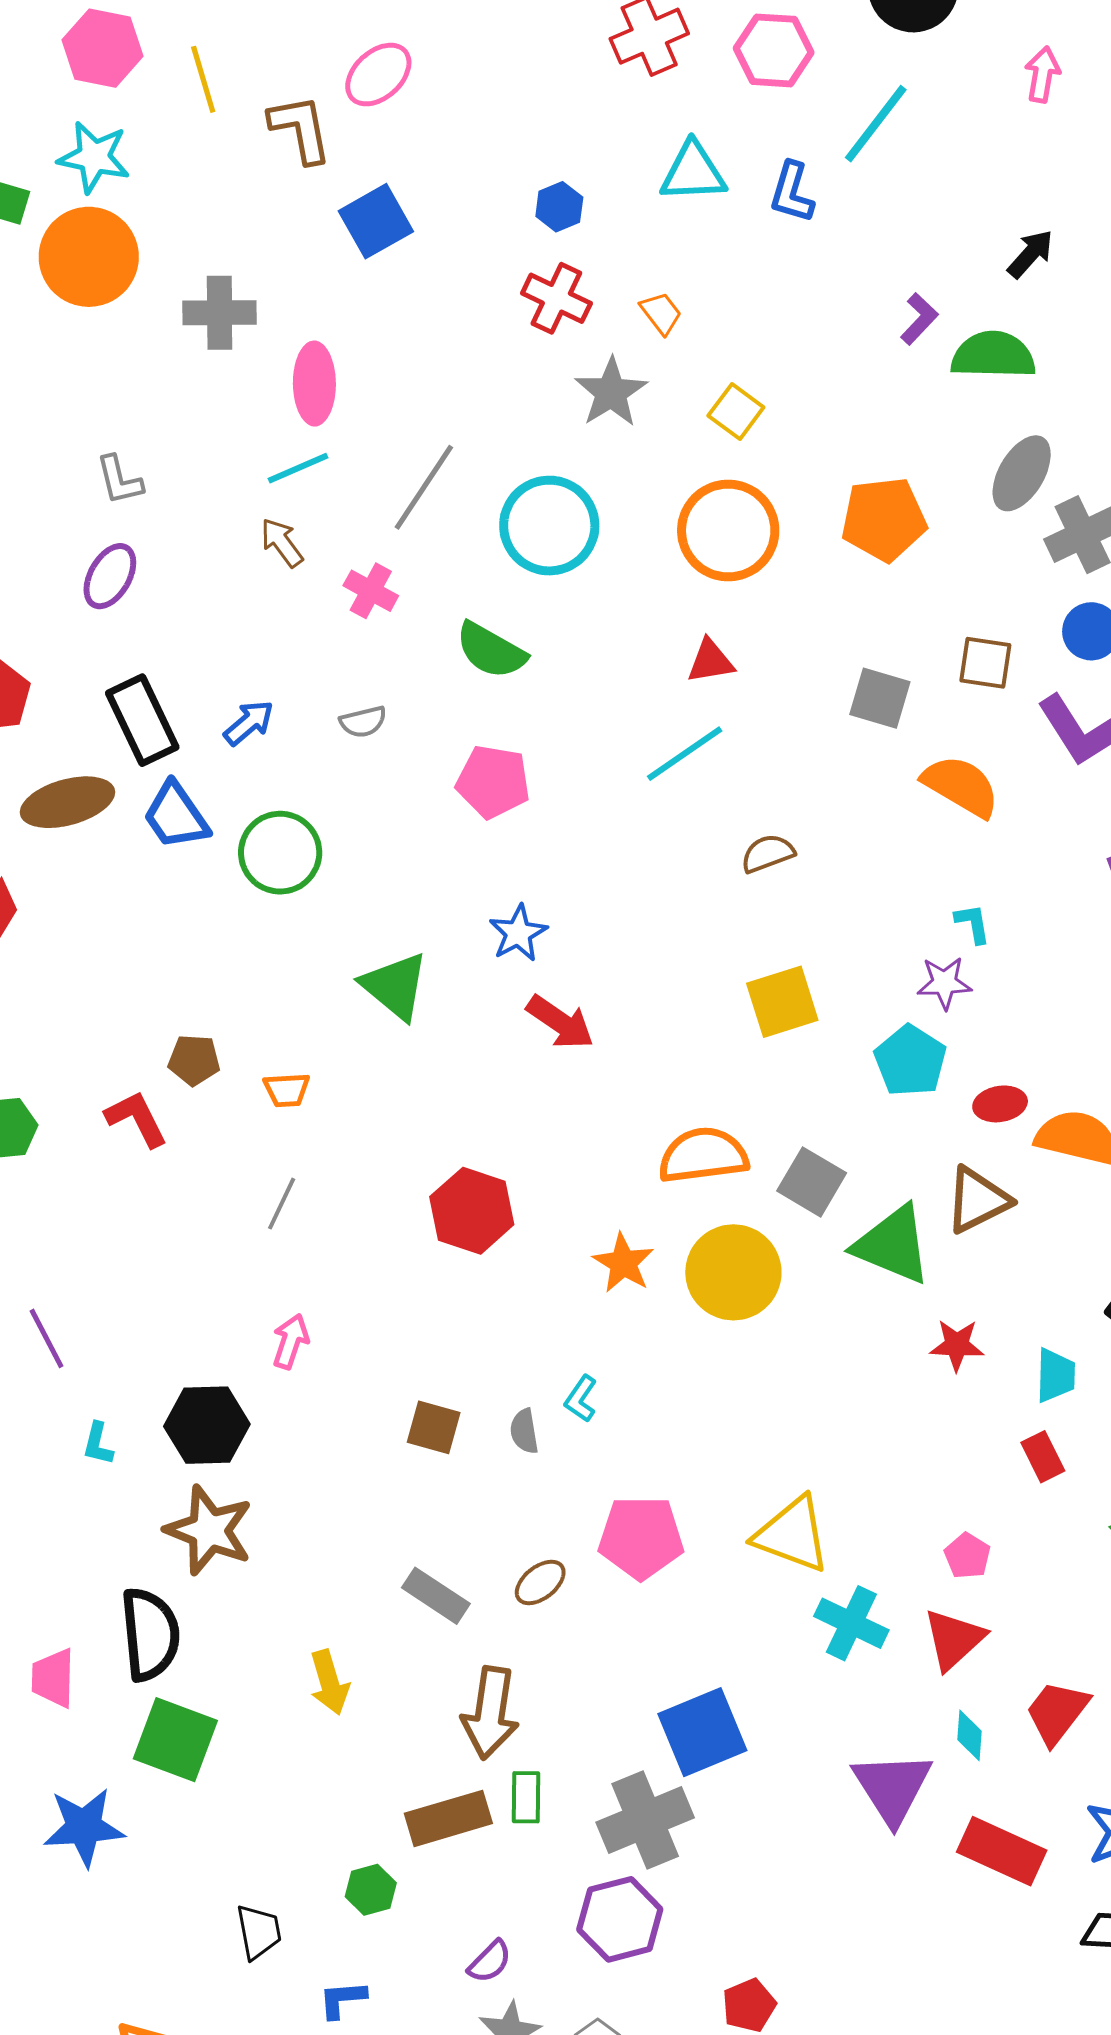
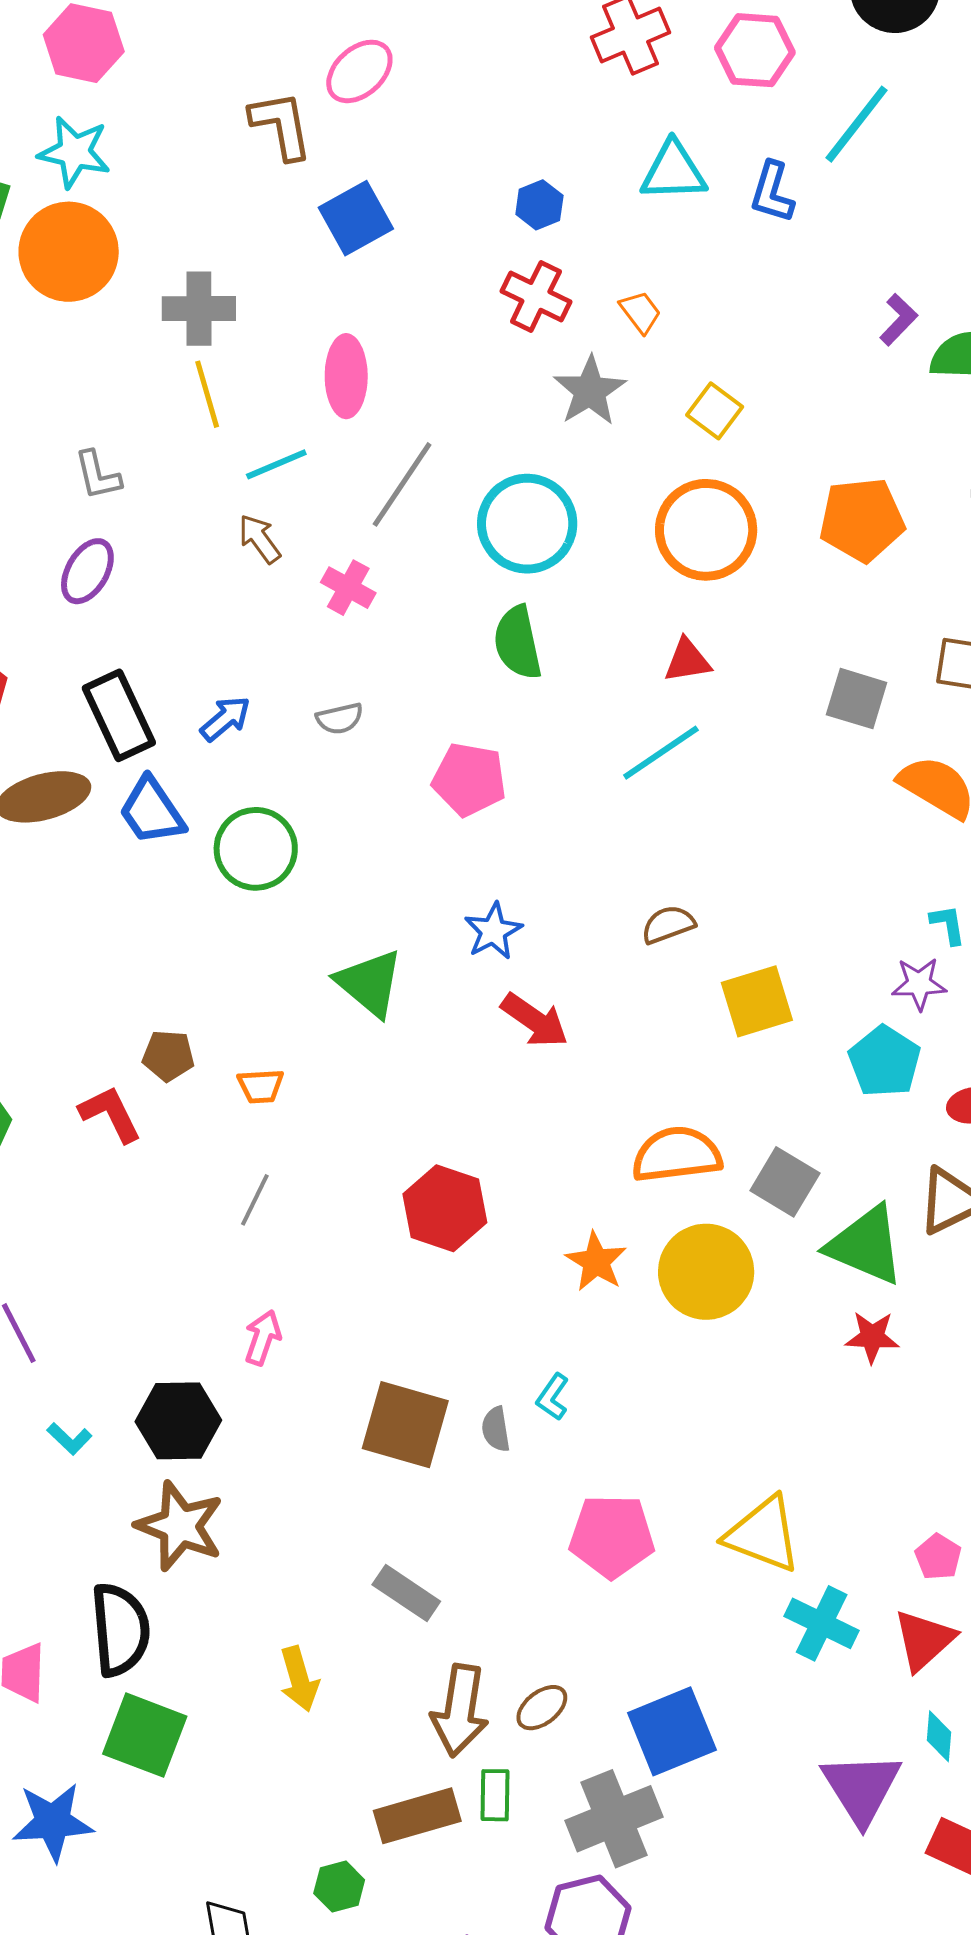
yellow line: (203, 79) -> (207, 394), moved
pink ellipse: (314, 384) -> (346, 376), moved
green semicircle: (491, 650) -> (518, 643), moved, turned 48
brown semicircle: (768, 853) -> (668, 925), moved
red star: (957, 1345) -> (872, 1337), moved
brown square: (434, 1427) -> (405, 1425), size x1.6
cyan L-shape: (98, 1444) -> (69, 1439), turned -60
brown ellipse: (540, 1582) -> (542, 1708), moved

